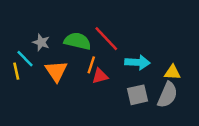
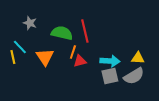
red line: (106, 39) -> (85, 31), turned 30
gray star: (41, 42) -> (30, 23), moved
cyan arrow: (137, 62) -> (110, 61), moved
gray semicircle: (167, 95) -> (134, 76), turned 35

